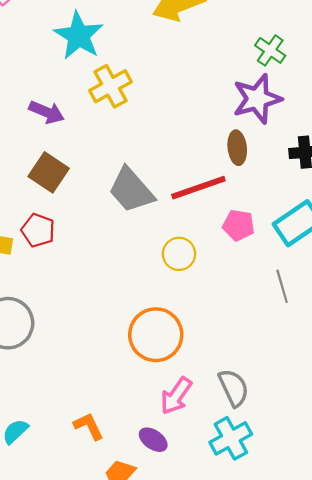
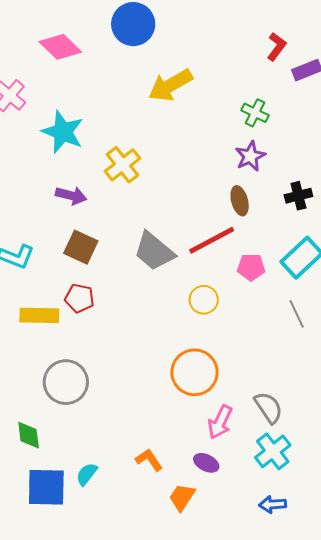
cyan star: (79, 36) -> (63, 132), moved
purple star: (257, 99) -> (250, 156), size x0.7

